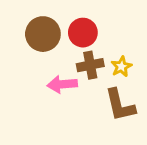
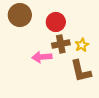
brown circle: (43, 34) -> (20, 15), moved

